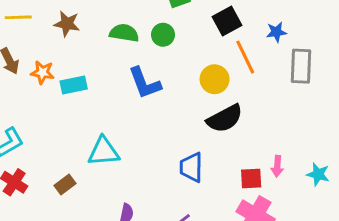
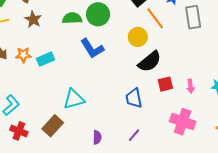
brown star: (67, 24) -> (33, 19), turned 30
green circle: (163, 35) -> (98, 14), size x1.5
red square: (251, 178) -> (165, 84), moved
brown rectangle: (65, 184) -> (53, 126), size x1.5

